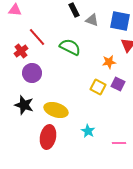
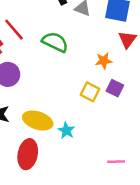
cyan star: (88, 131) -> (66, 130), moved

